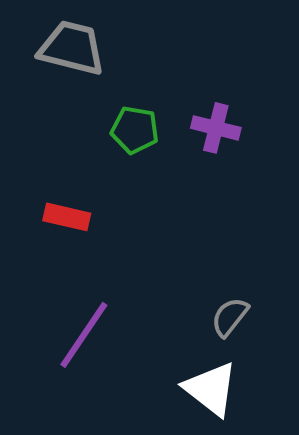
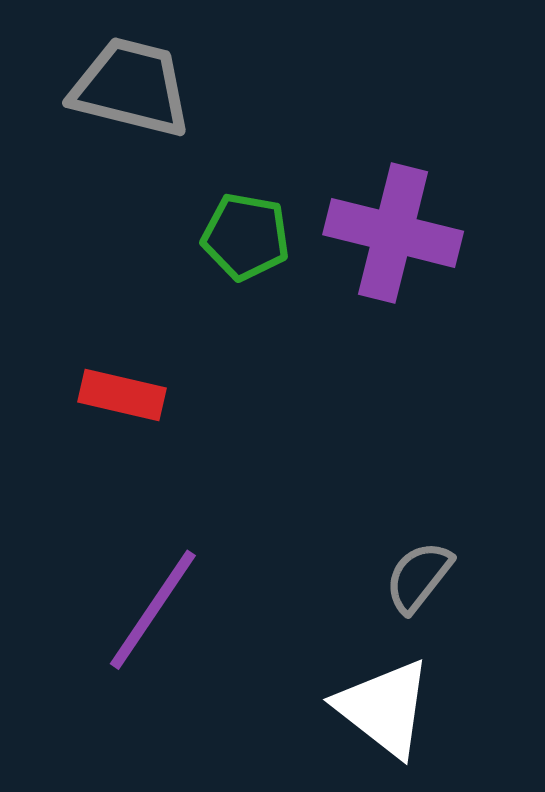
purple cross: (216, 128) -> (393, 233), size x1.5

